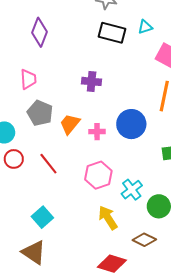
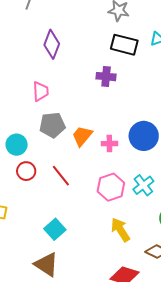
purple cross: (92, 81) -> (106, 77), moved
gray pentagon: (40, 113) -> (52, 125), turned -30
cyan cross: (132, 190) -> (143, 185), moved

